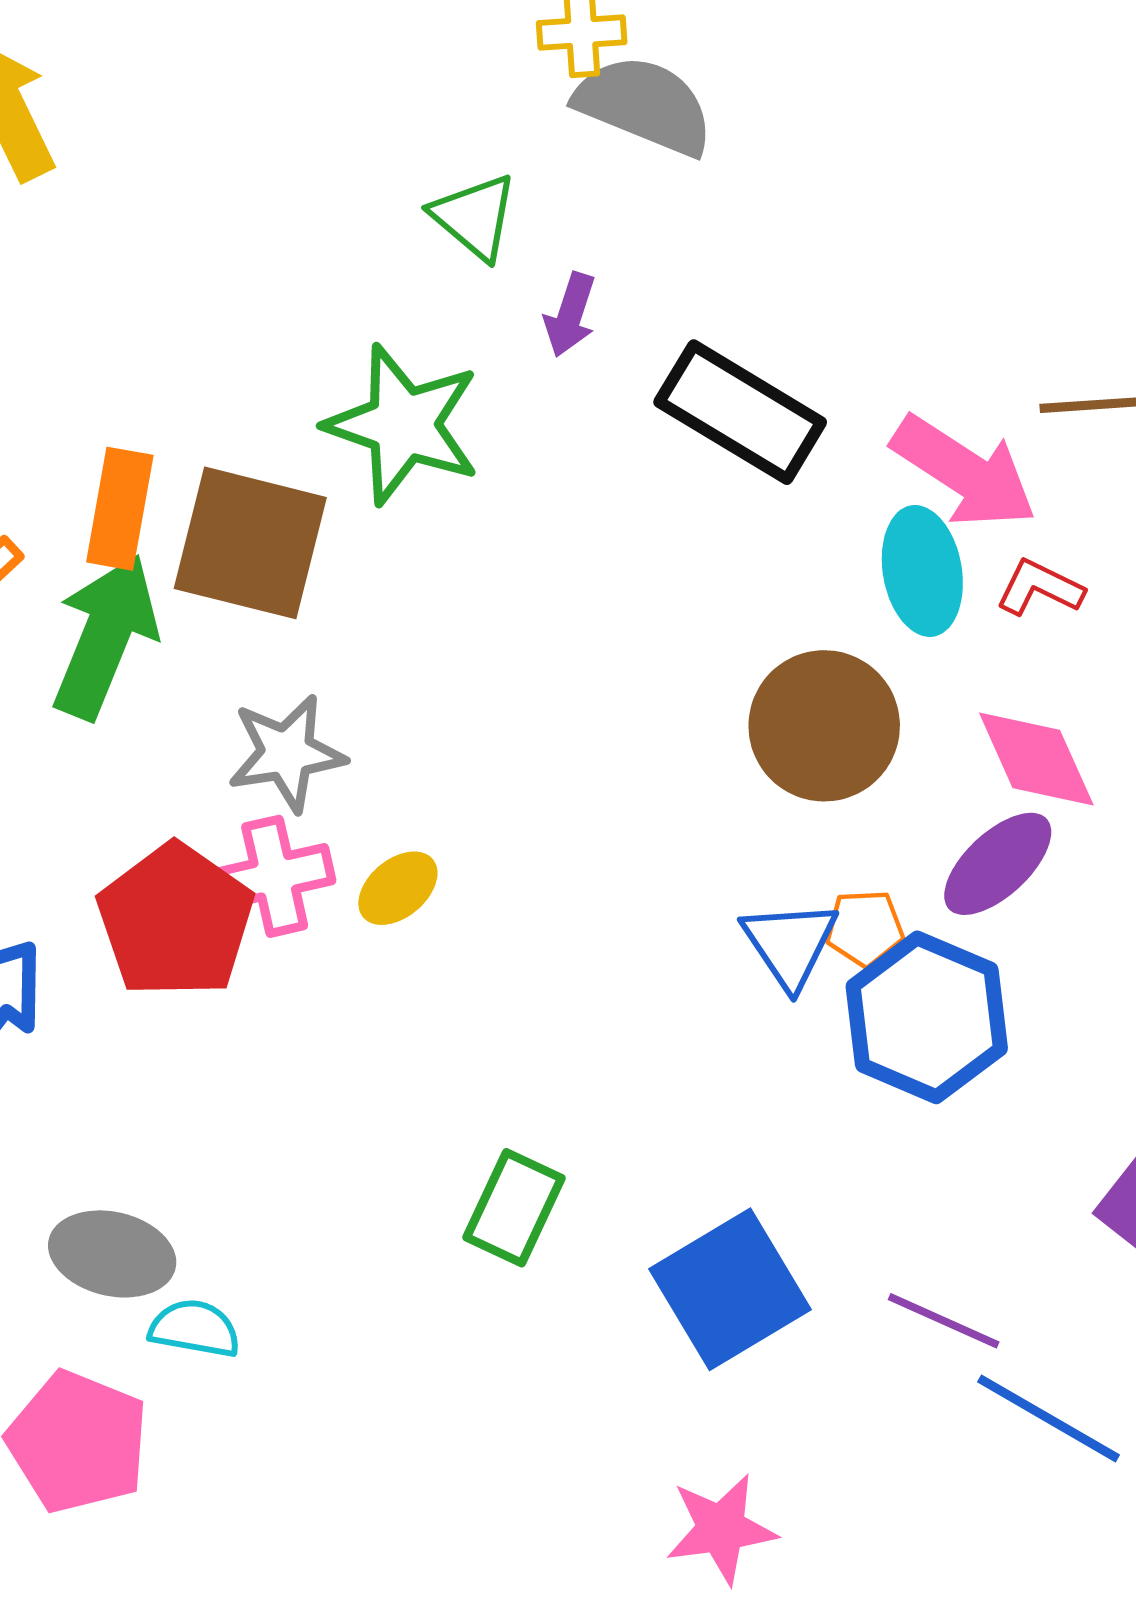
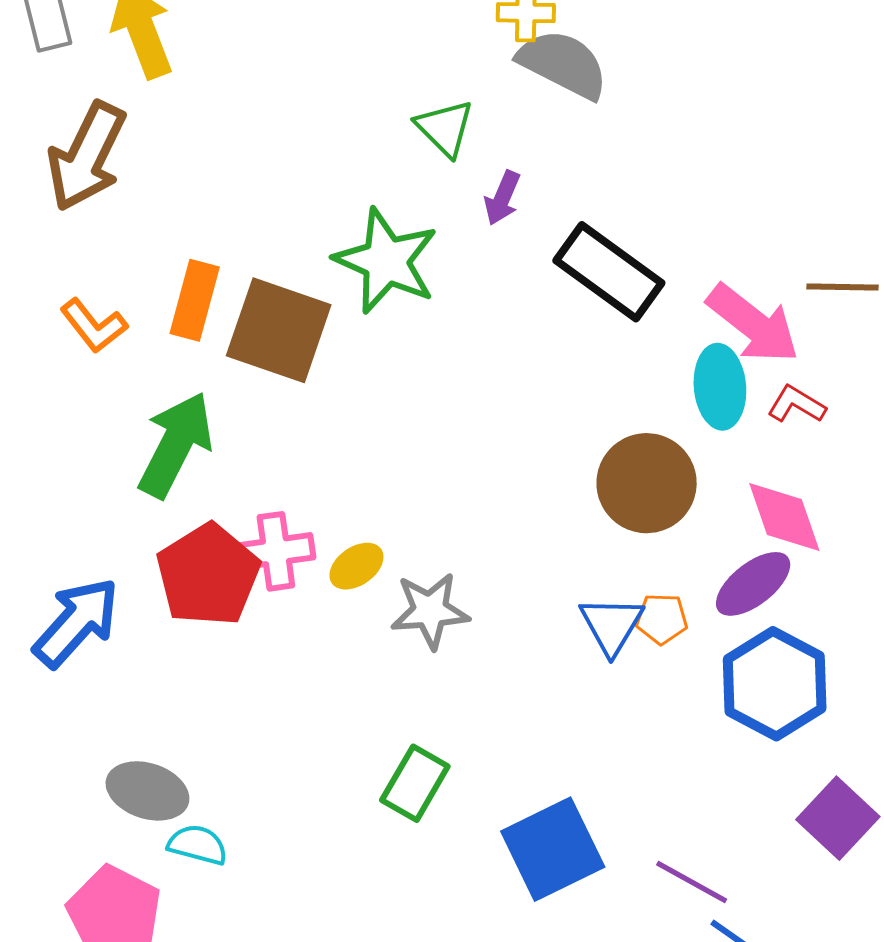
green arrow: (105, 637) -> (176, 445), moved
gray star: (287, 753) -> (430, 611), moved
blue hexagon: (927, 1017) -> (775, 684), moved

